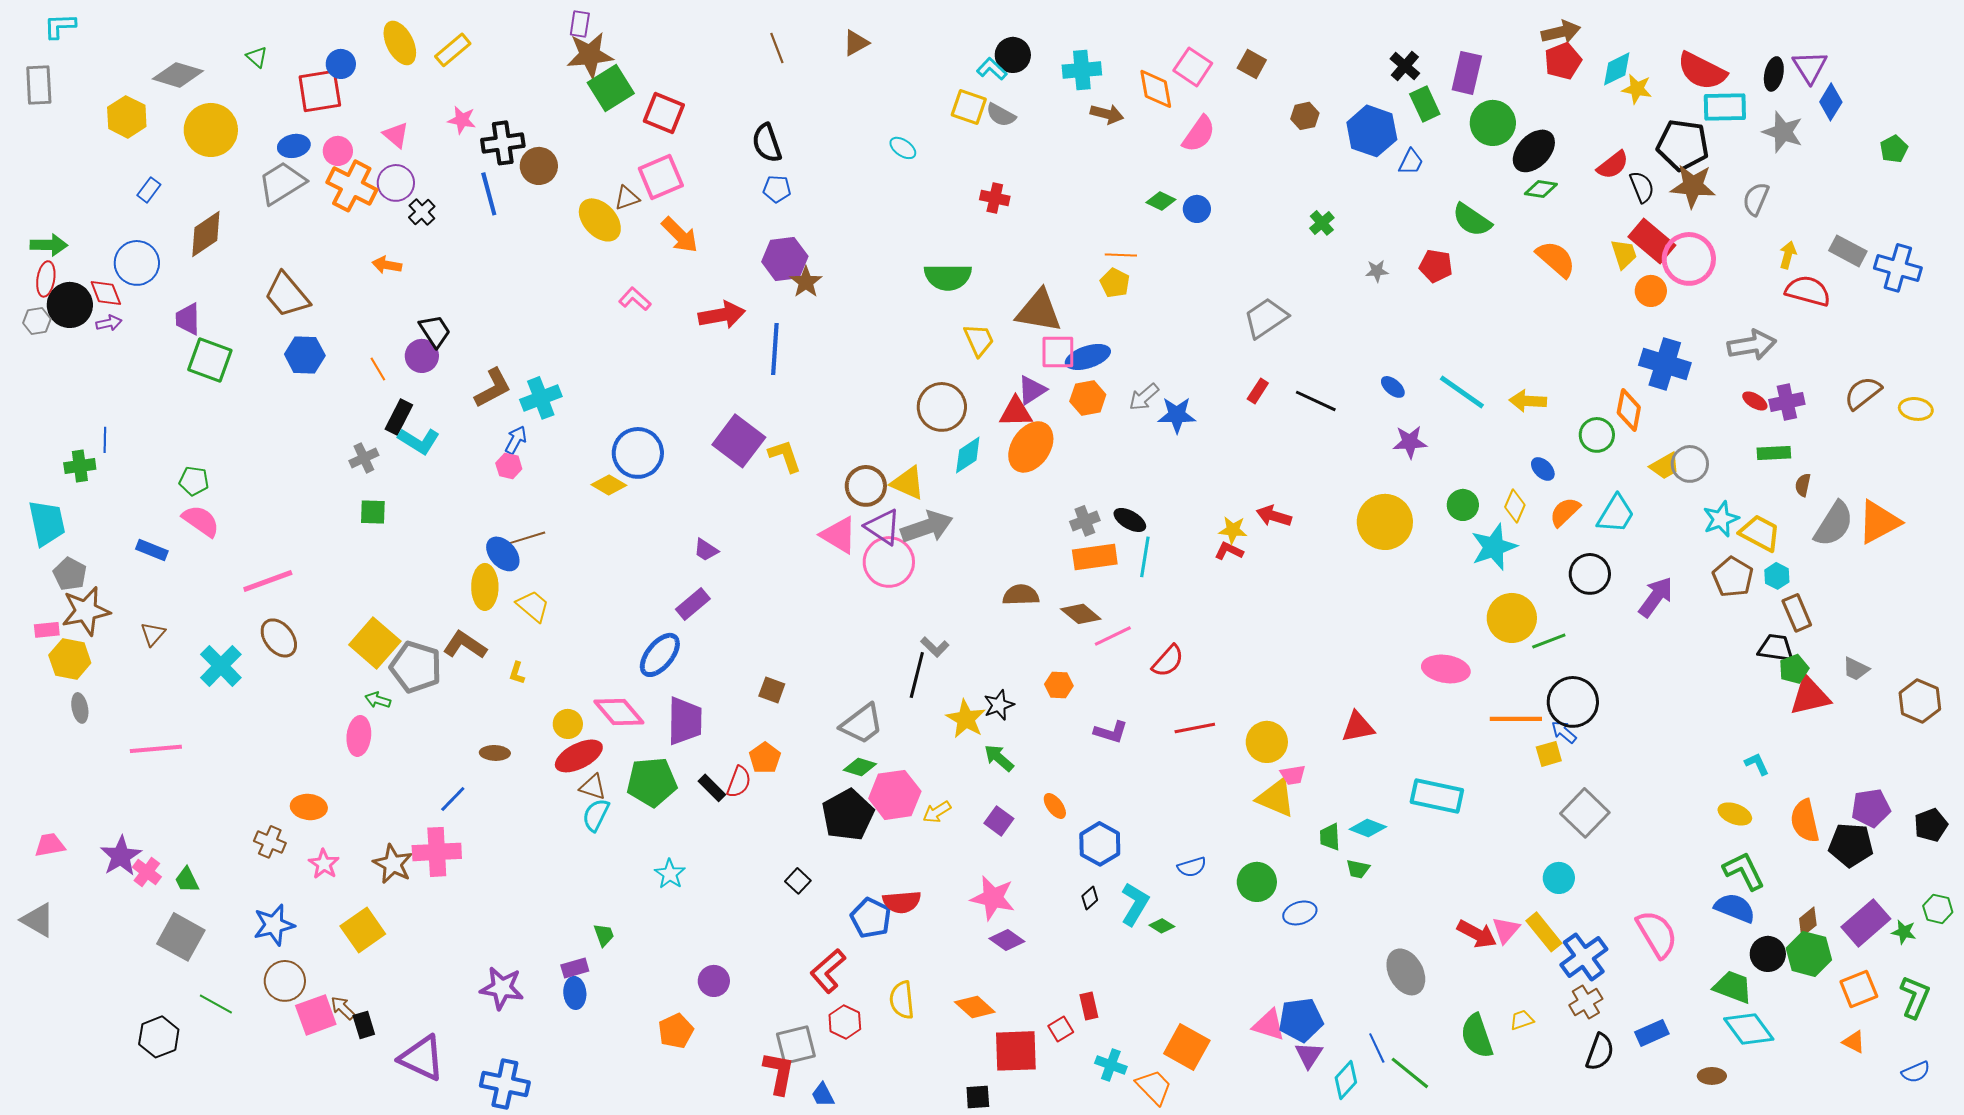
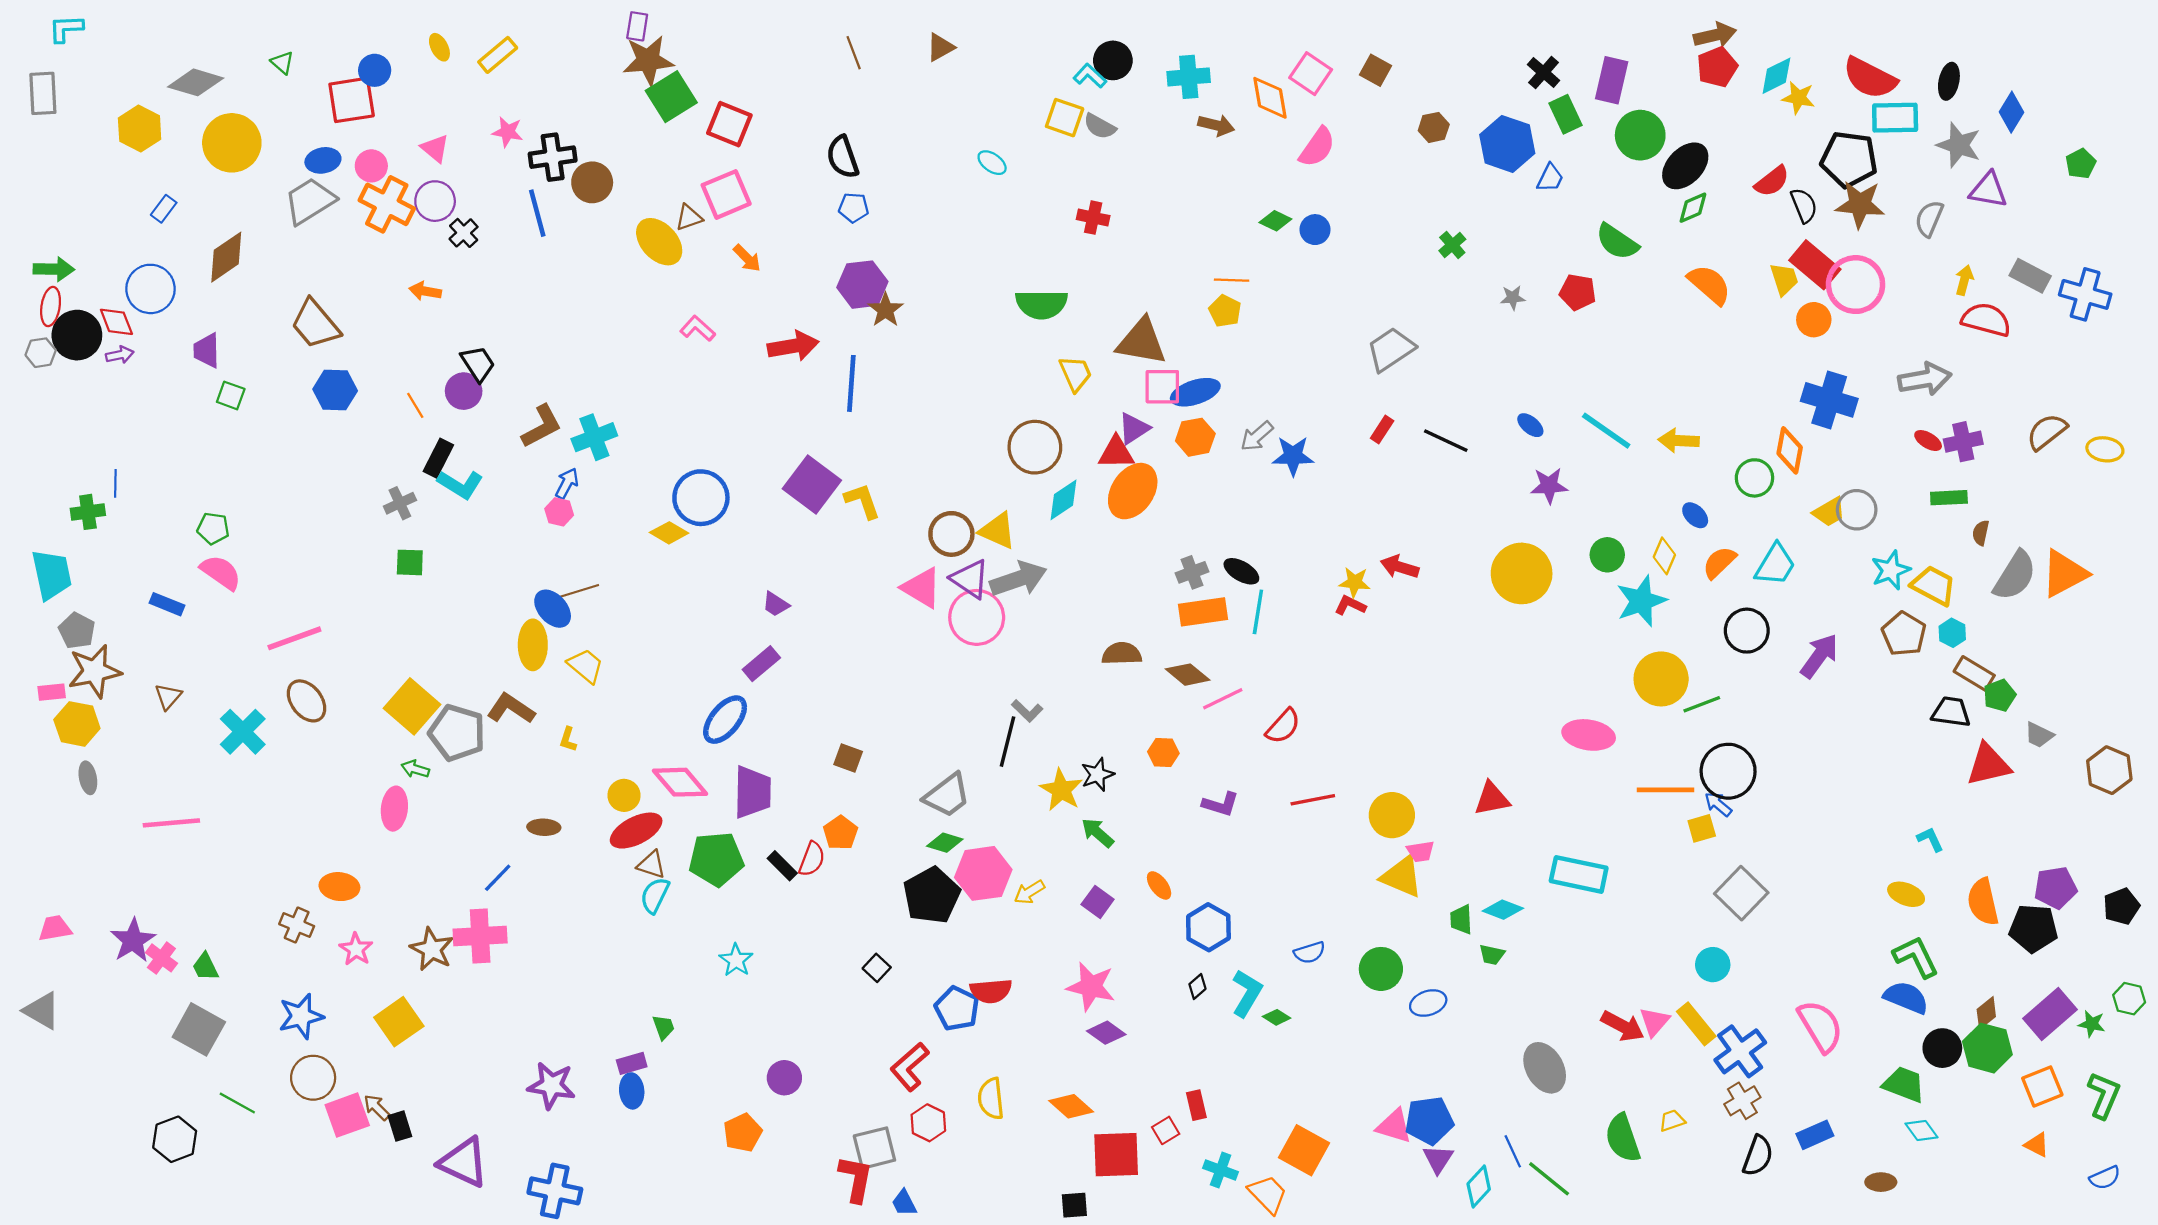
yellow ellipse: (400, 43) -> (439, 47), size x0.6
purple triangle: (1810, 67) -> (1988, 190), moved, turned -48
green diamond: (1541, 189) -> (1693, 208), turned -32
orange arrow: (680, 235) -> (747, 258), size x0.7
green square: (210, 360) -> (231, 395), size x0.6
brown rectangle: (1797, 613) -> (1974, 673), turned -36
green pentagon: (1794, 669) -> (1999, 695), moved
cyan diamond: (1749, 1029) -> (1921, 1130), size x0.6

